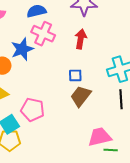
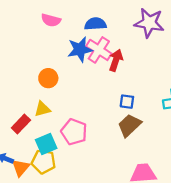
red arrow: (81, 39) -> (116, 60), moved
blue star: (22, 49) -> (80, 49), moved

